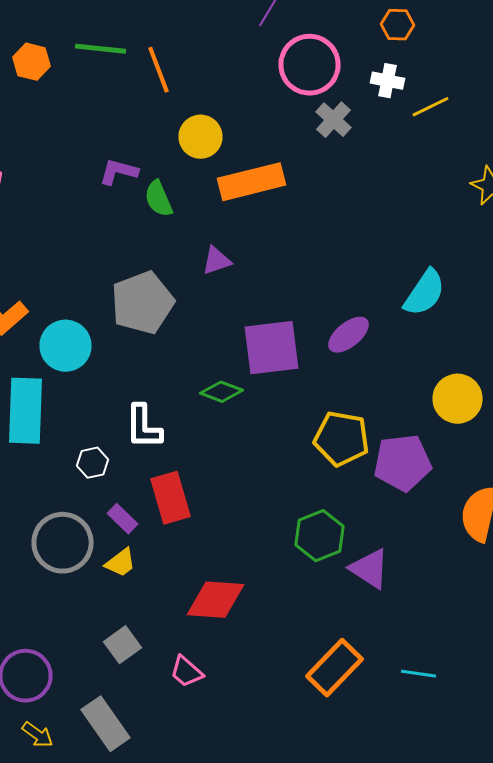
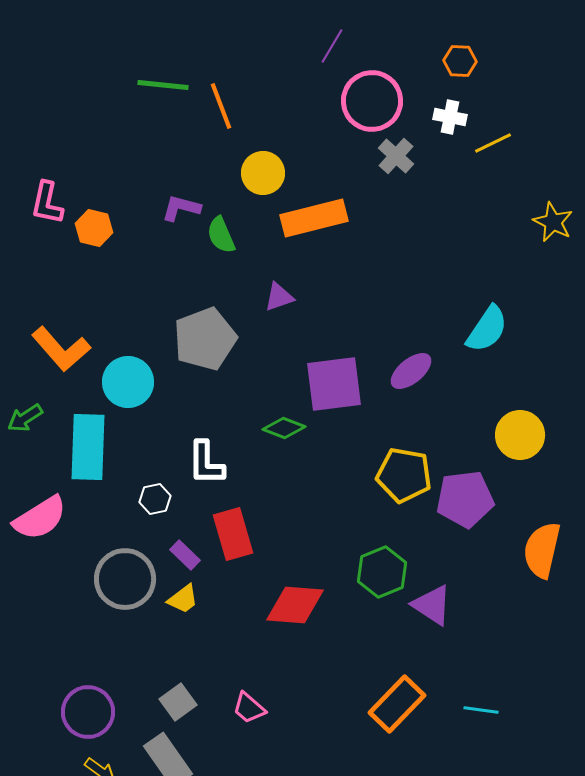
orange hexagon: (32, 62) -> (94, 228), moved
red diamond: (216, 600) -> (295, 605), moved
gray square: (122, 645) -> (178, 702), moved

